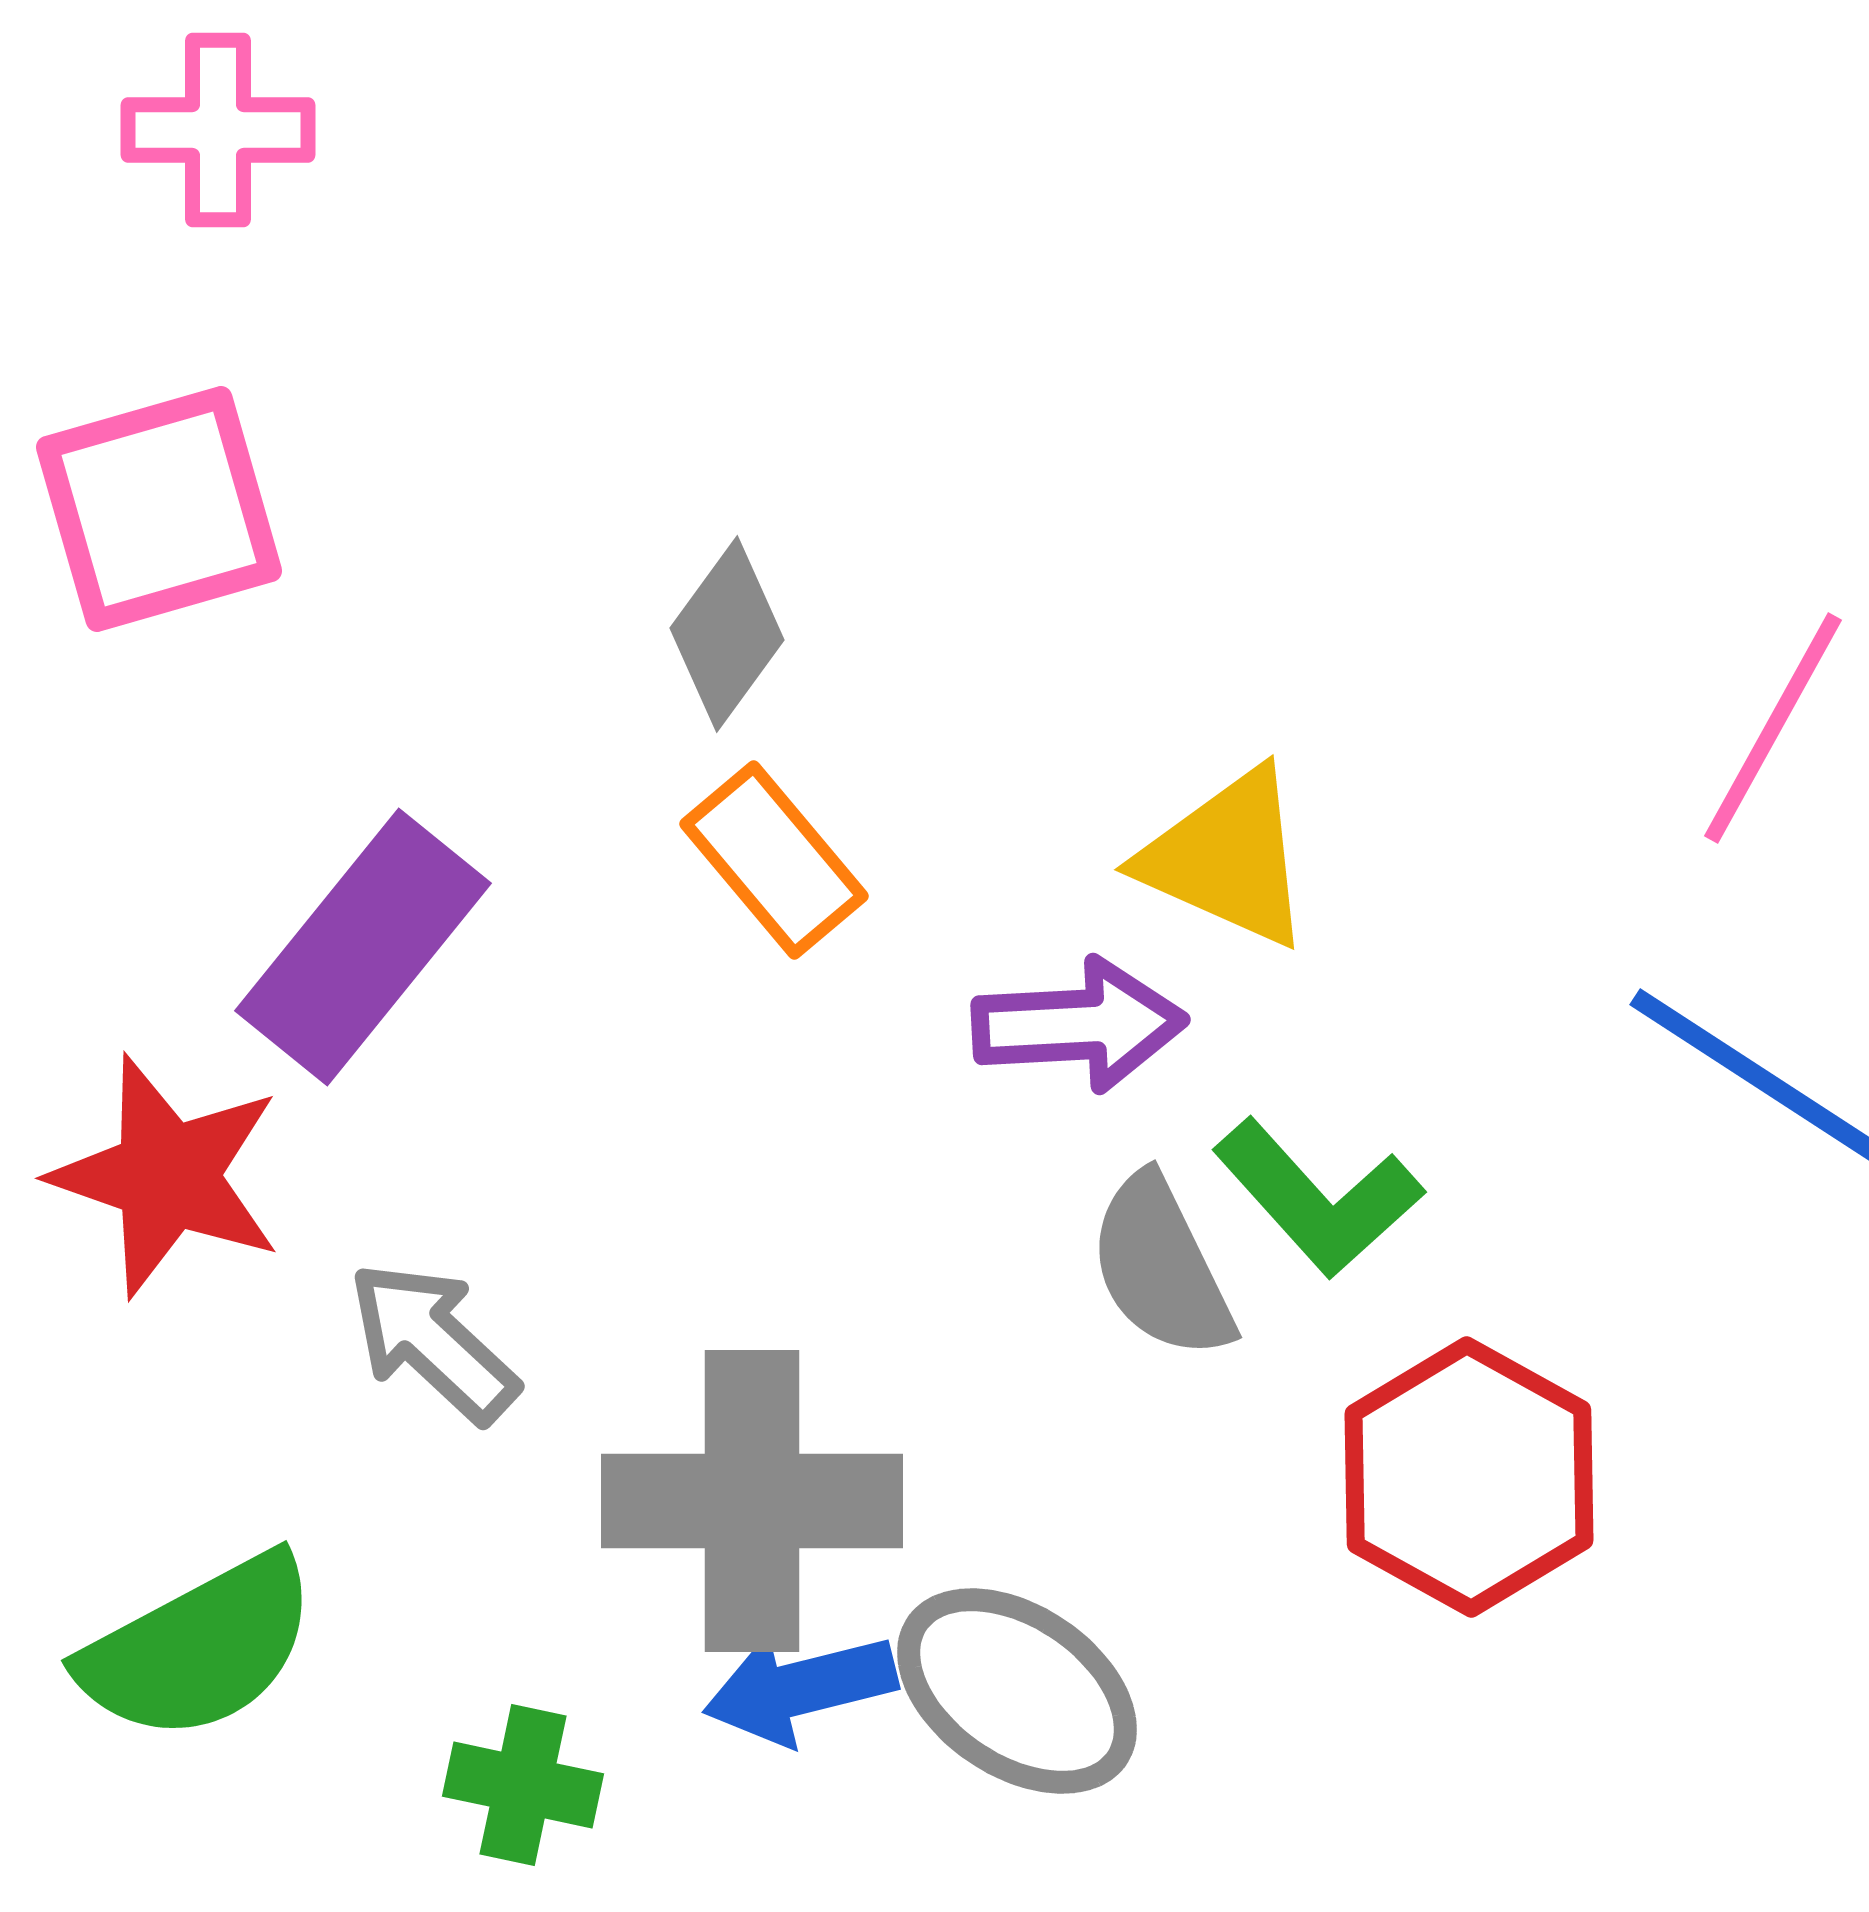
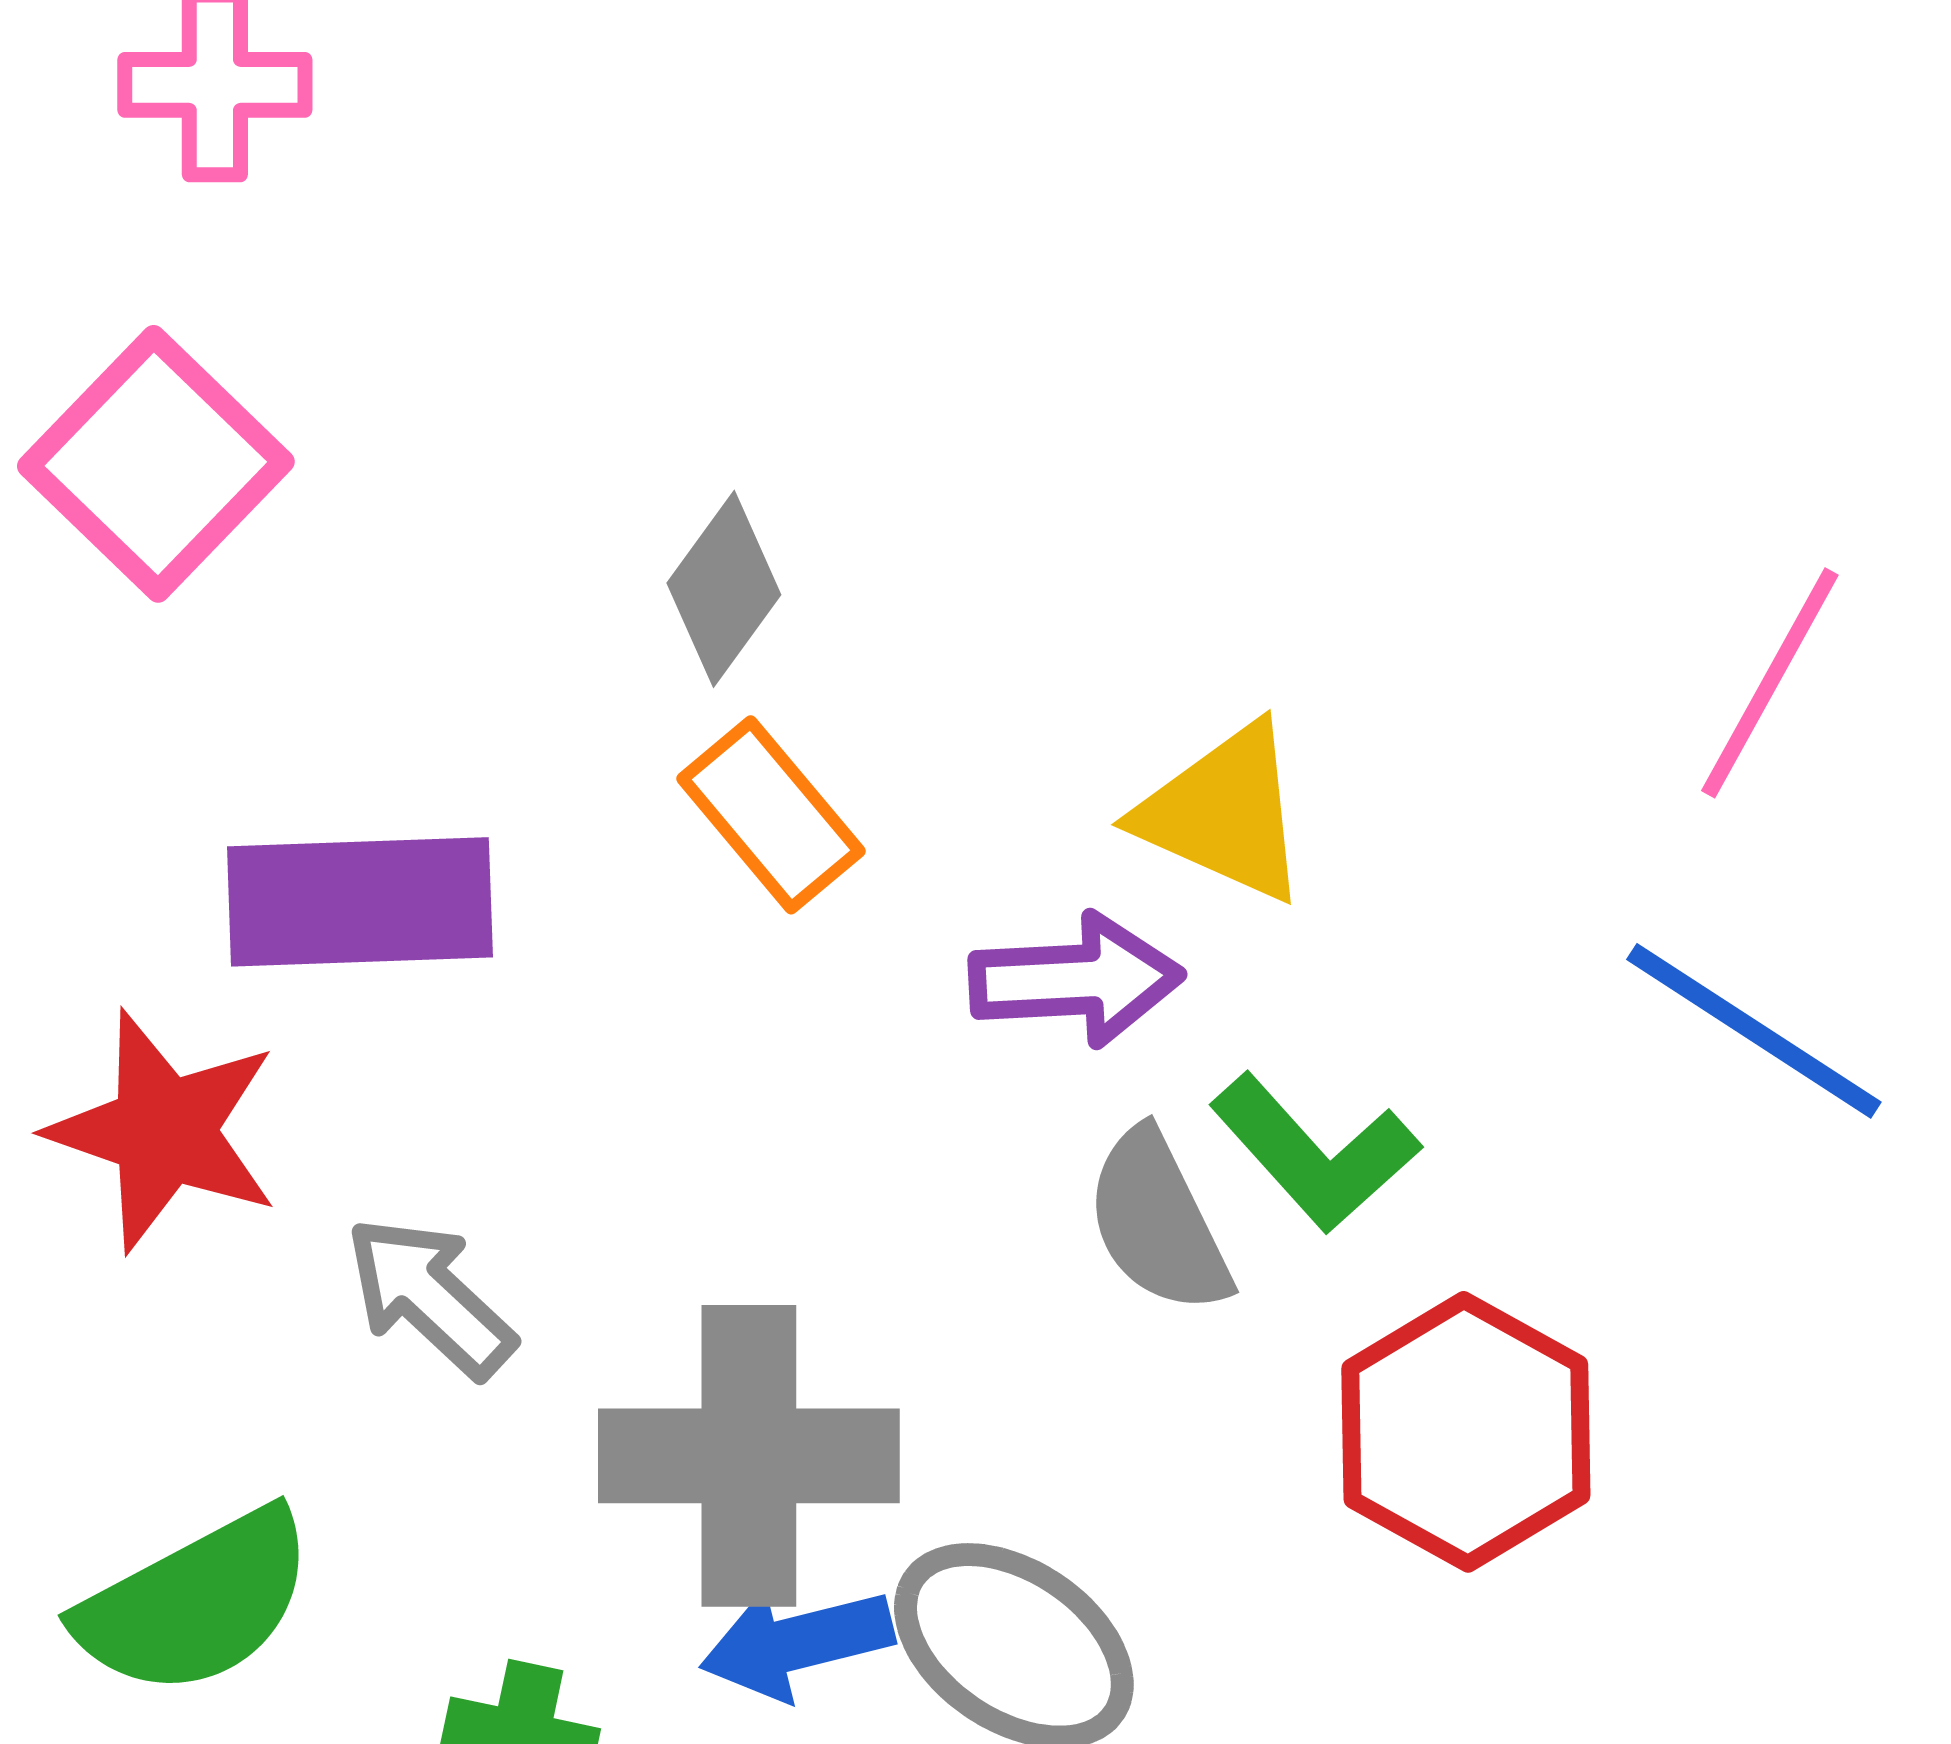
pink square: (159, 509) -> (156, 464), turned -30
purple rectangle: (363, 947) -> (360, 902), turned 49

